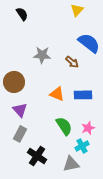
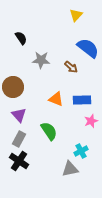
black semicircle: (22, 14) -> (21, 38), moved
green semicircle: (64, 126) -> (49, 131), moved
pink star: (88, 128) -> (91, 121), moved
black cross: (37, 156) -> (19, 161), moved

